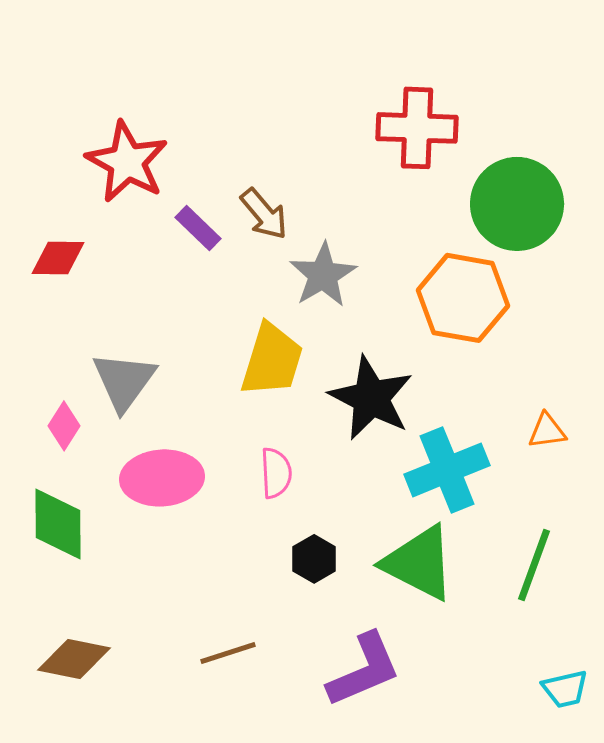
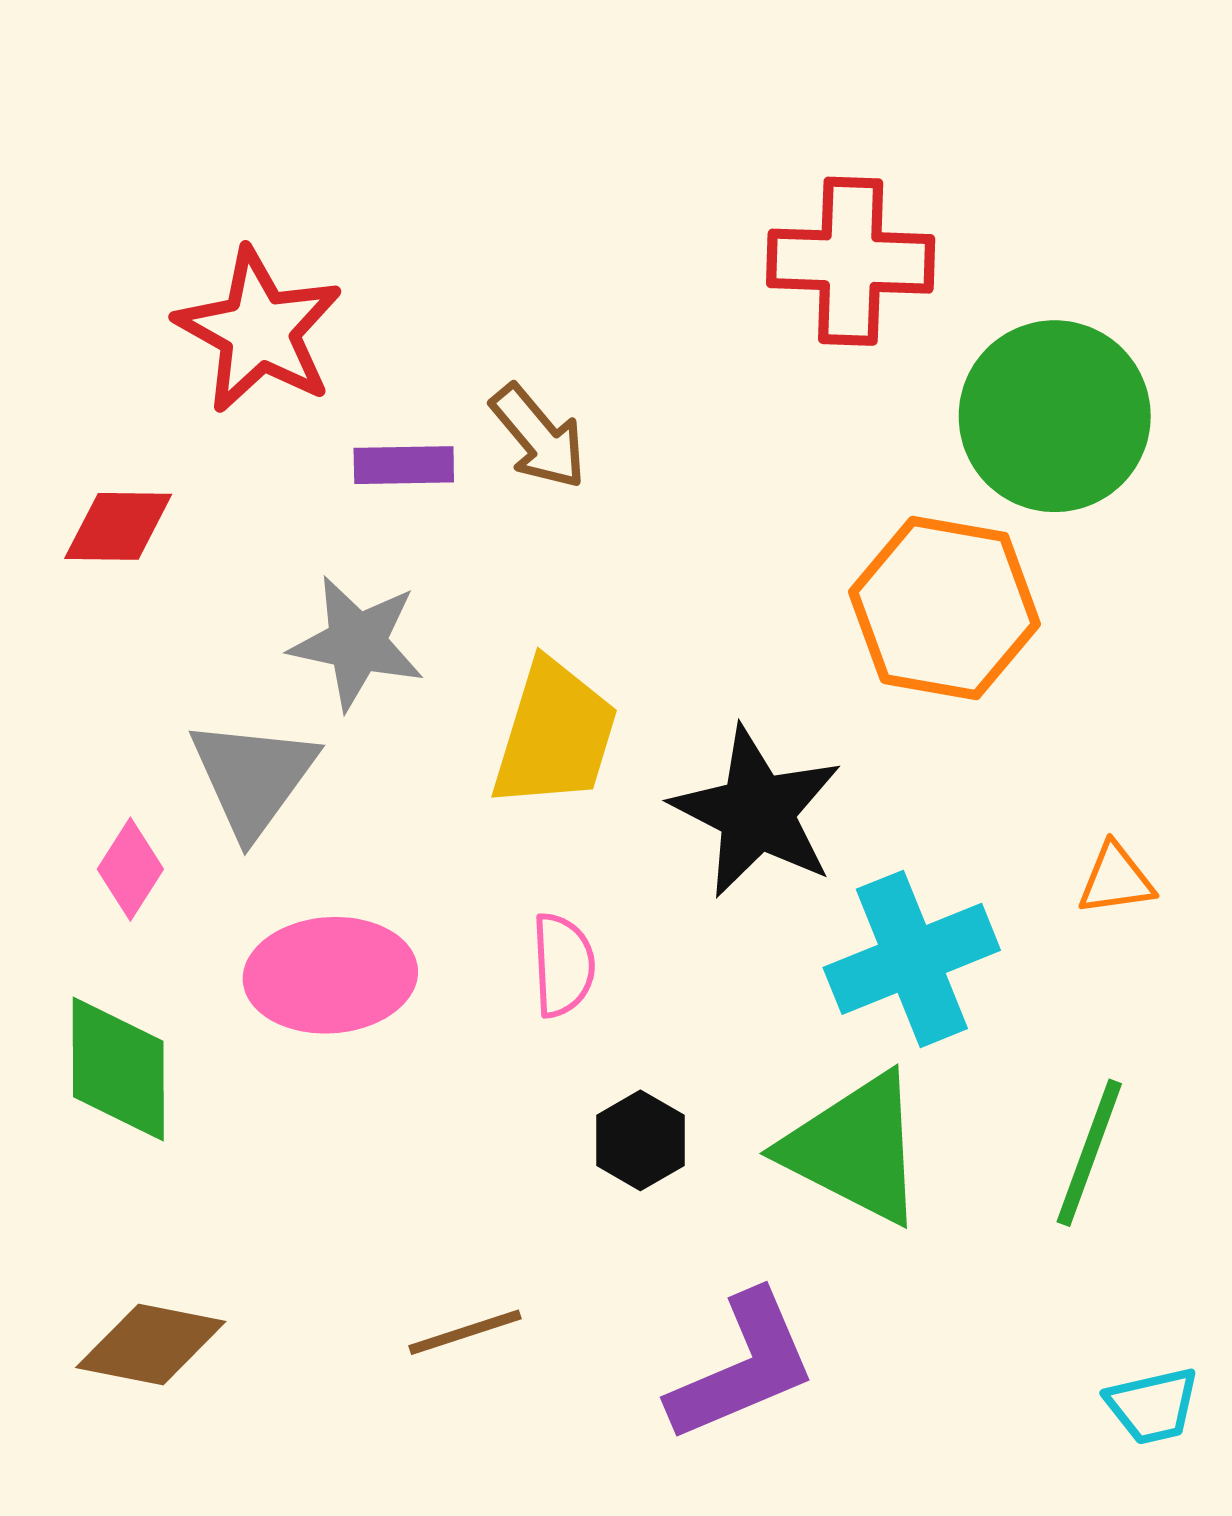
purple rectangle: (198, 228) -> (404, 465), turned -45
gray star: (323, 275) -> (357, 643), moved, turned -30

